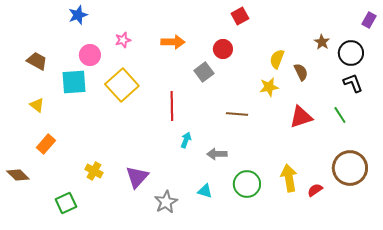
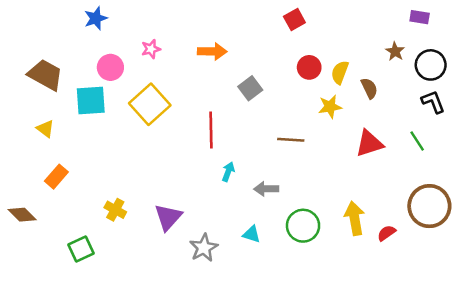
purple rectangle: (369, 20) -> (420, 17), moved, turned 70
red circle: (223, 49) -> (309, 67), moved
brown trapezoid: (37, 61) -> (45, 75), size x1.4

